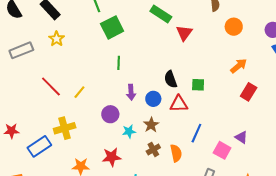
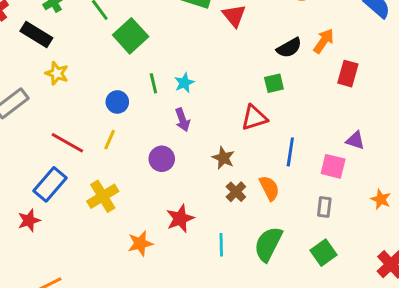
black semicircle: (171, 79) -> (289, 48), moved, turned -84
blue circle: (153, 99) -> (117, 102), moved
cyan star: (129, 131) -> (184, 83), moved
blue rectangle: (39, 146) -> (50, 184), moved

